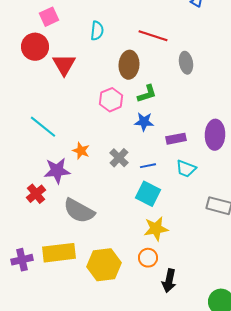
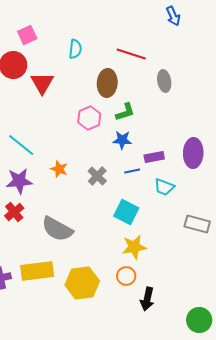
blue line: (148, 166) -> (132, 171), moved
purple star: (57, 171) -> (19, 181), moved

